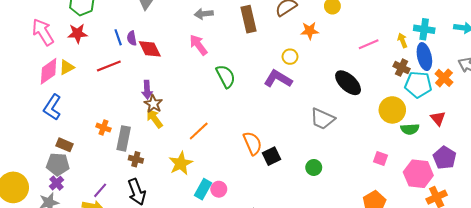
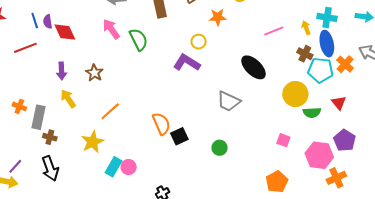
green semicircle: (226, 76) -> (138, 39), moved
brown star: (153, 104) -> (94, 73), moved

